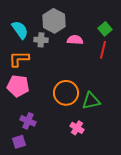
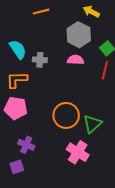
gray hexagon: (54, 21) -> (79, 35), moved
green triangle: (91, 101) -> (92, 124), turned -30
pink cross: (77, 128) -> (78, 152), size x1.5

